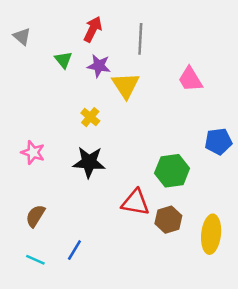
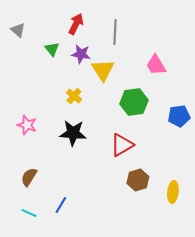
green hexagon: (172, 171) -> (134, 102), moved
red triangle: (135, 202) -> (122, 145), moved, turned -40
yellow ellipse: (211, 234) -> (173, 192), size x0.7

